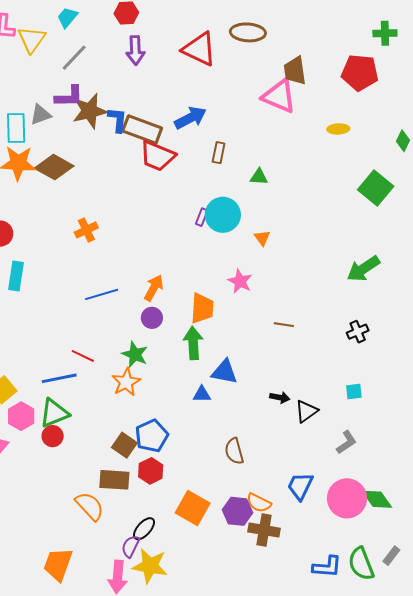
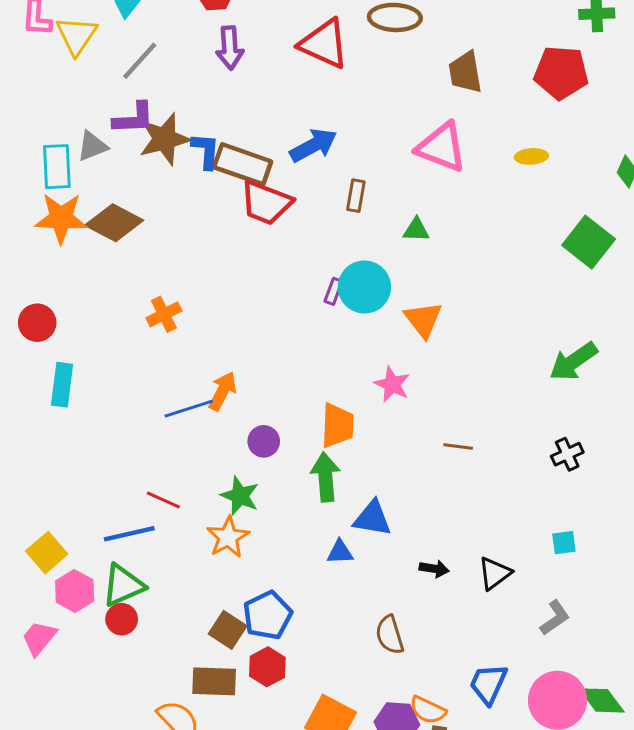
pink triangle: (279, 96) -> (442, 147), moved
orange triangle: (262, 238) -> (423, 320), size x1.6
orange arrow: (154, 288) -> (223, 391), moved
black arrow: (280, 397) -> (434, 569), moved

